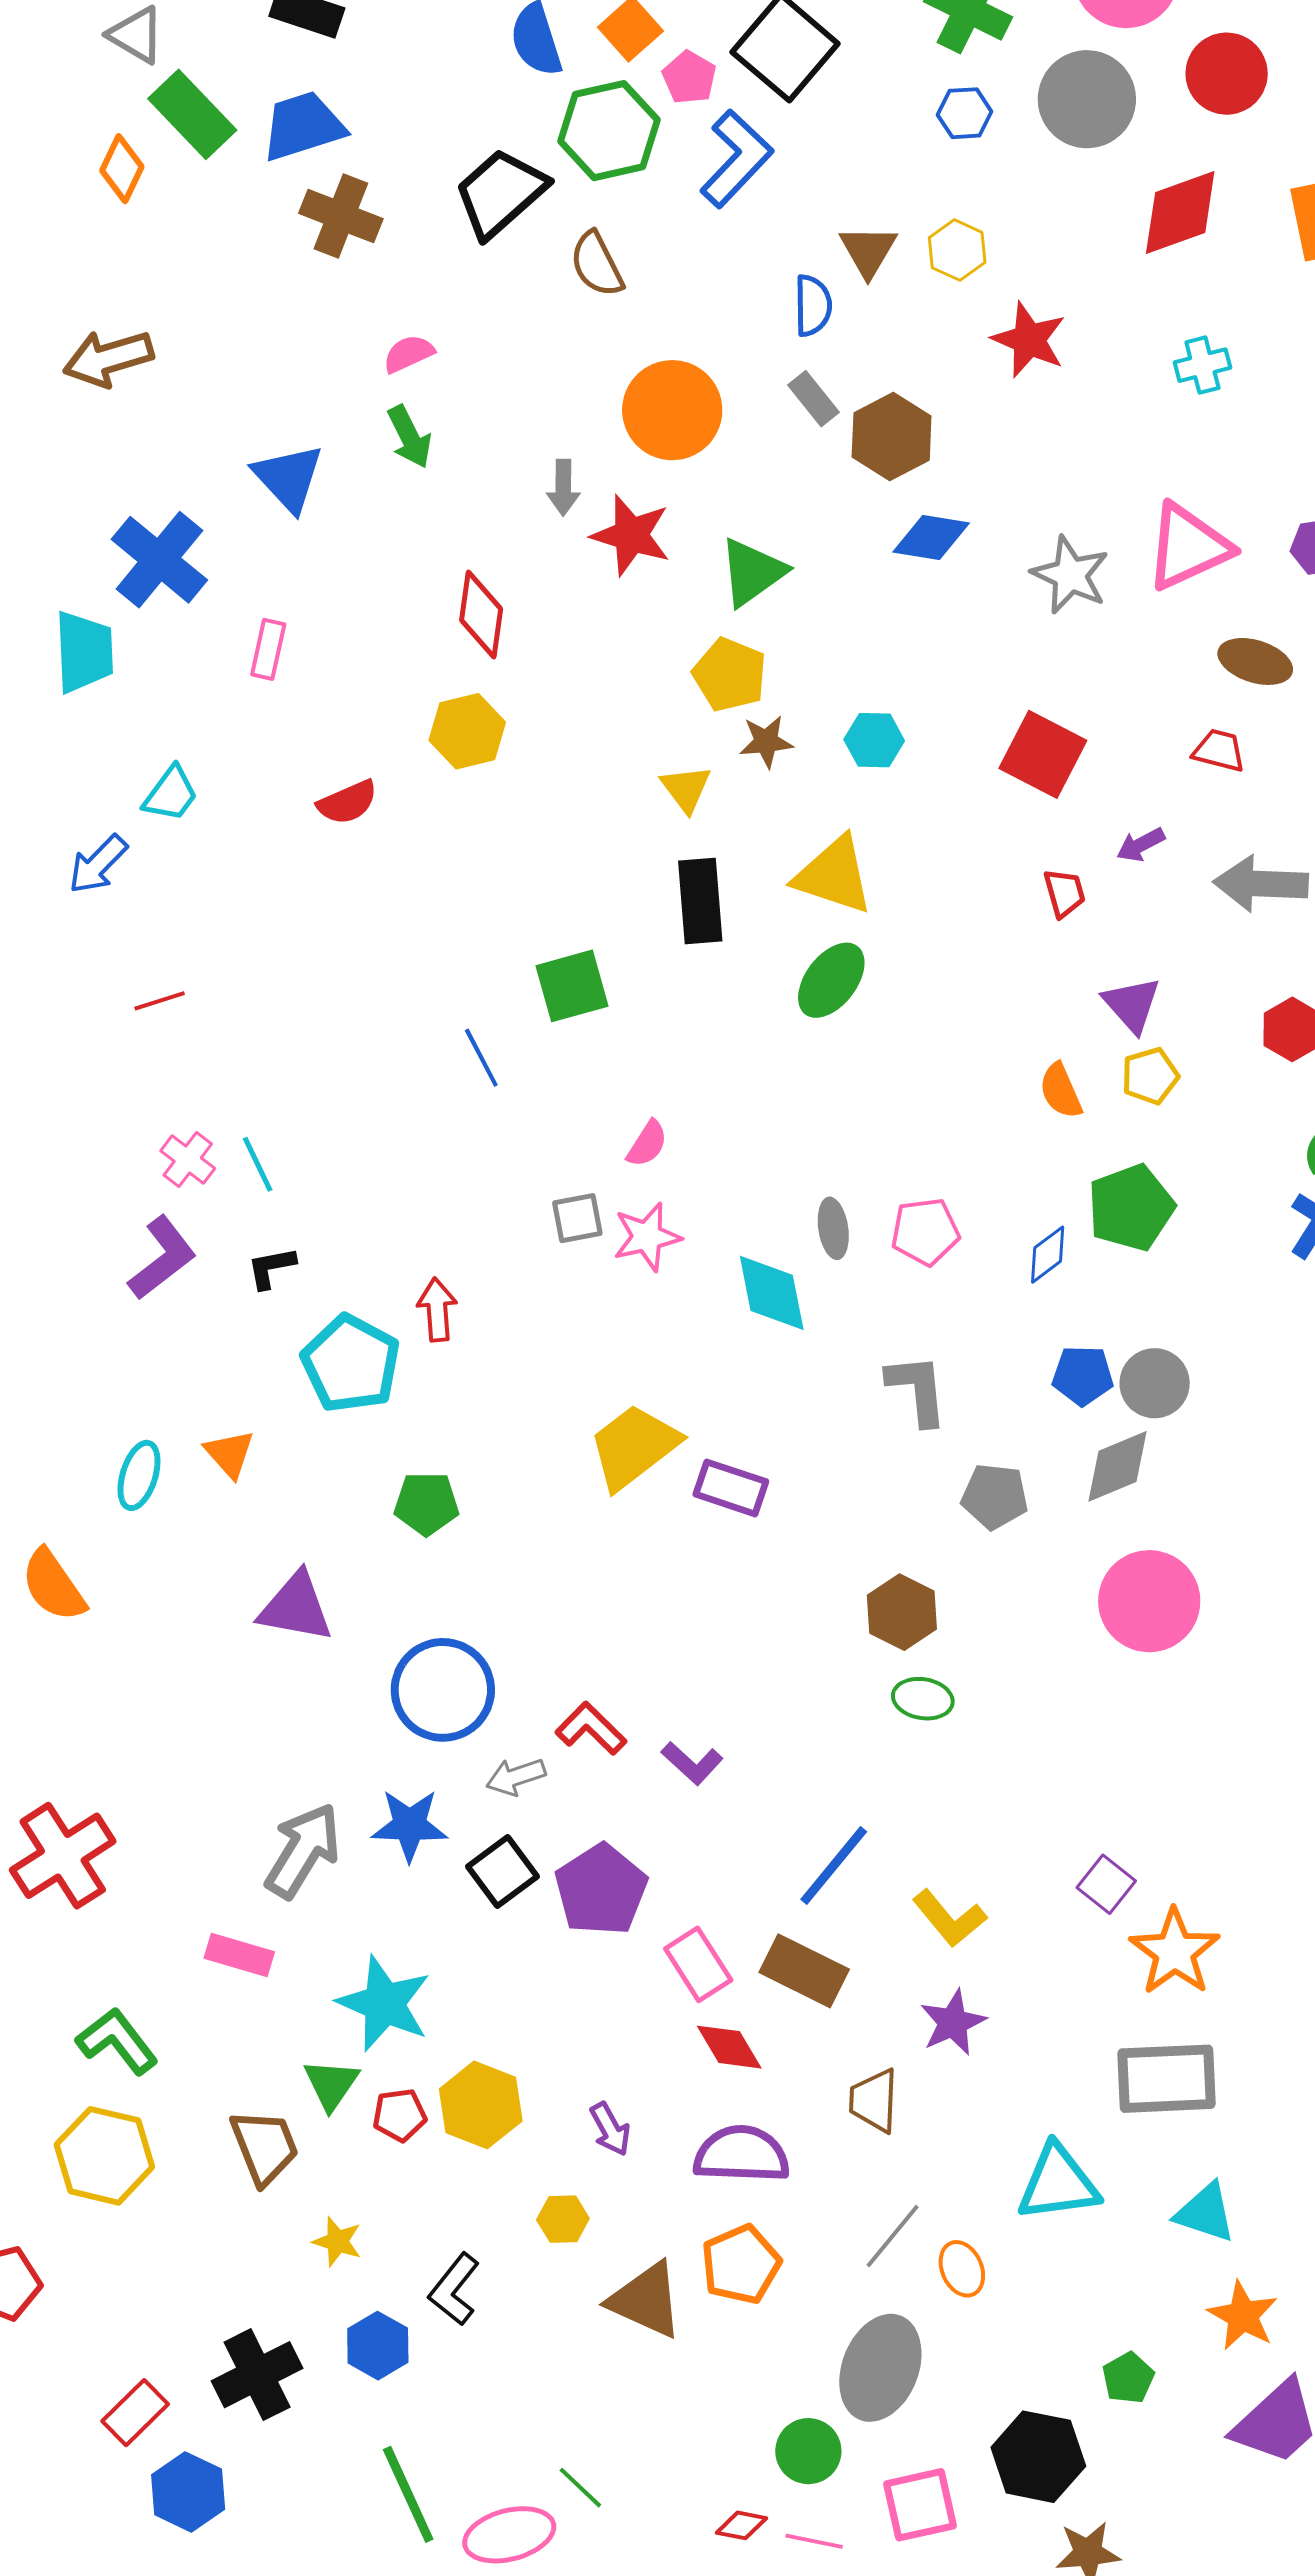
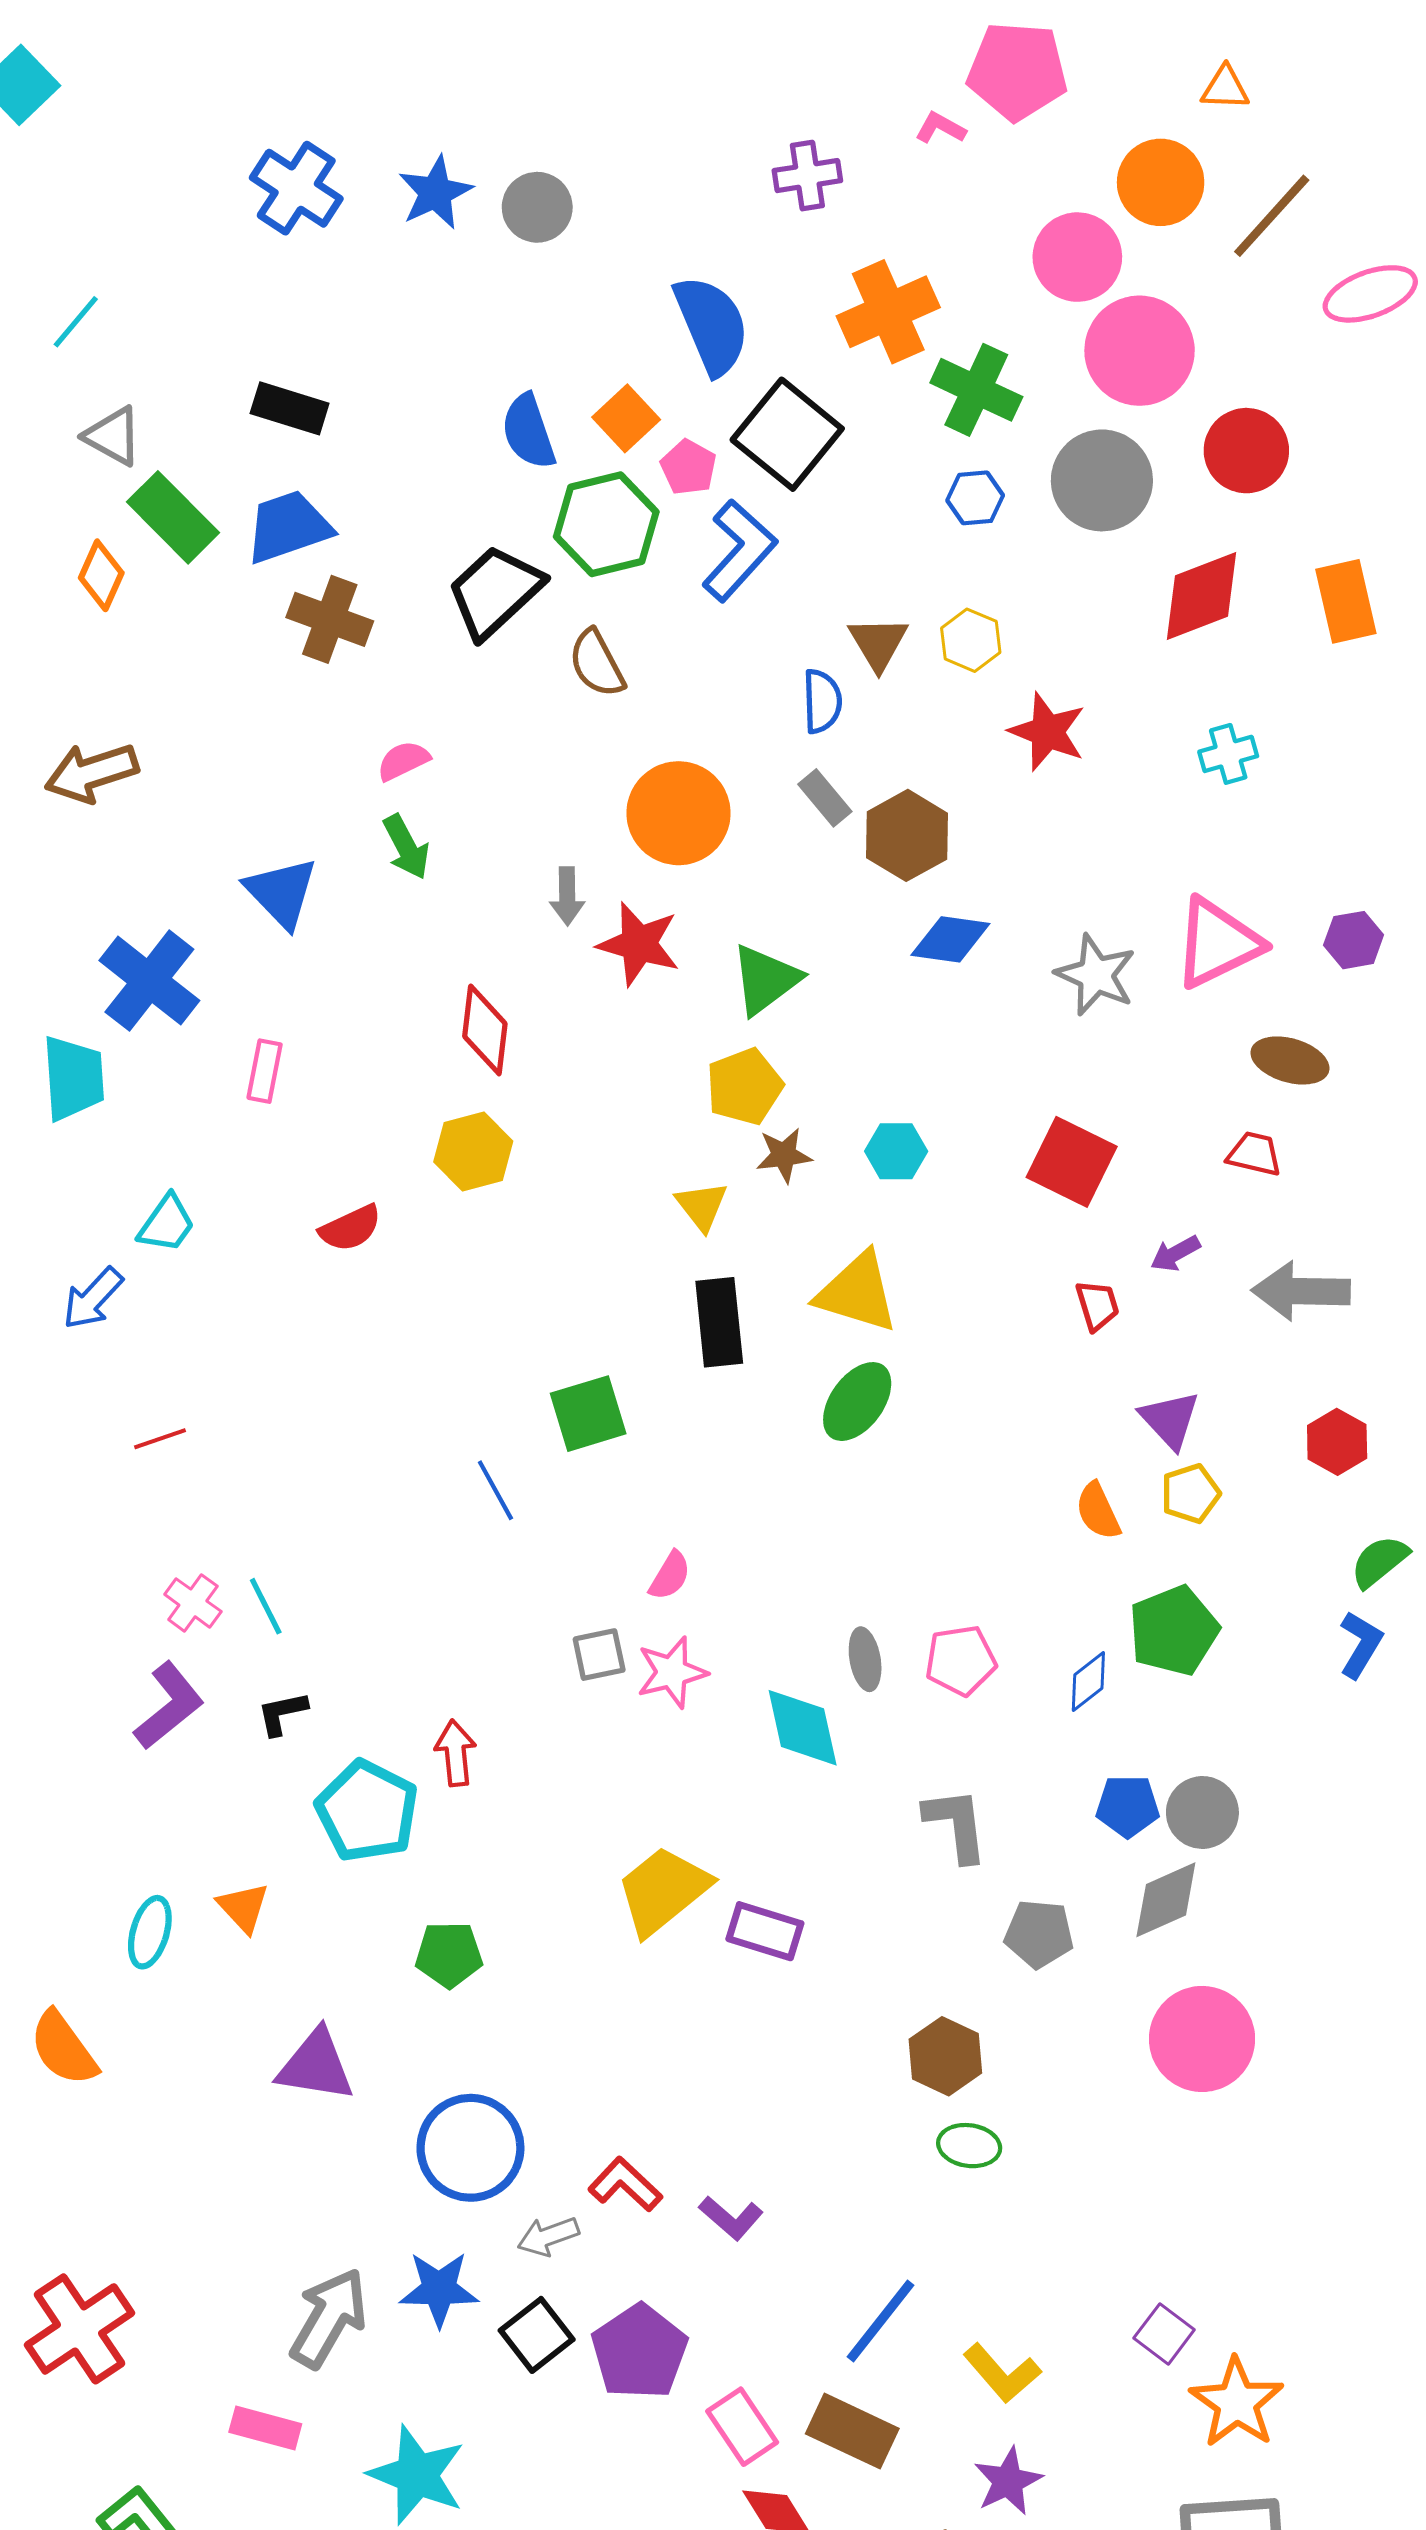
yellow pentagon: (730, 675) -> (744, 1087), turned 30

